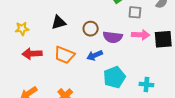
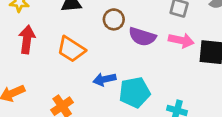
red arrow: (32, 54) -> (27, 39), turned 90
blue arrow: (95, 55) -> (104, 79), moved

